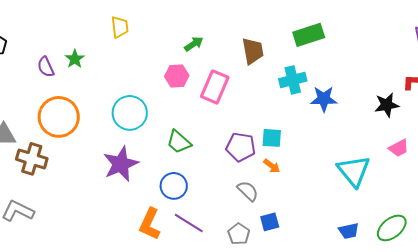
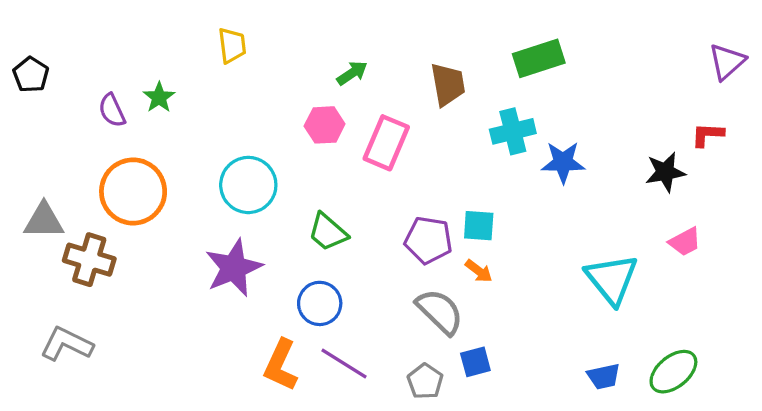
gray semicircle: (248, 191) -> (440, 312), size x1.4

